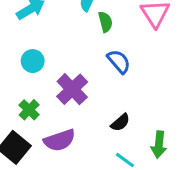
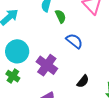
cyan circle: (33, 61) -> (17, 51), size x1.5
green cross: (29, 110) -> (13, 76), moved

